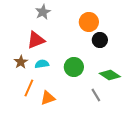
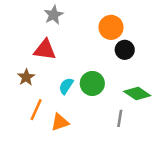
red triangle: (36, 40) -> (45, 50), turned 30
cyan semicircle: (42, 64) -> (66, 86), moved, turned -48
gray line: (96, 95) -> (120, 118), turned 40

